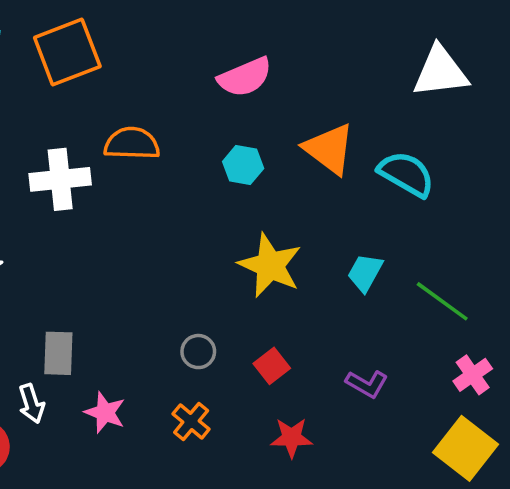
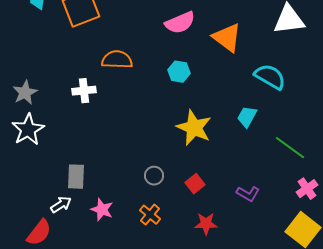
orange triangle: (329, 149) -> (227, 38), moved
white cross: (60, 179) -> (84, 91), moved, size x0.7
cyan trapezoid: (365, 273) -> (247, 117), moved
white arrow: (31, 404) -> (61, 205), turned -105

